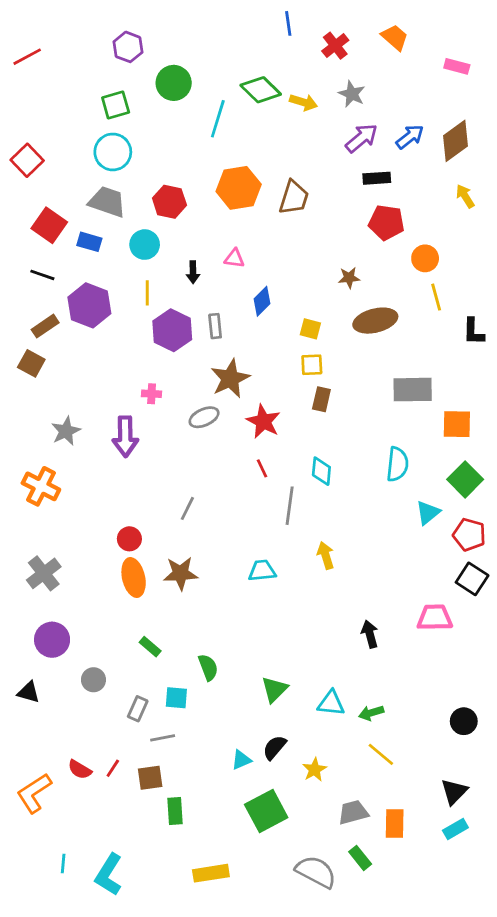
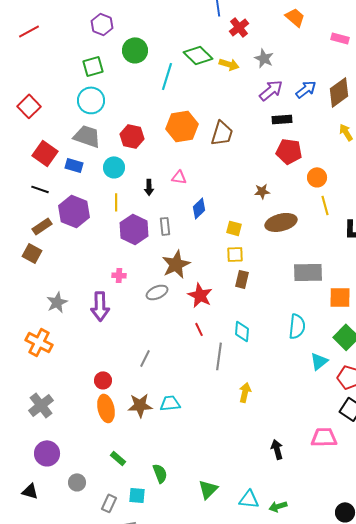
red cross: (335, 46) -> (239, 27), moved
yellow arrow: (326, 555) -> (245, 392), turned 30
cyan trapezoid: (262, 571) -> (170, 403), moved

